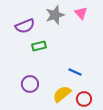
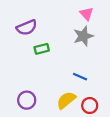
gray star: (55, 15) -> (83, 36), moved
purple circle: (30, 84) -> (27, 100), moved

